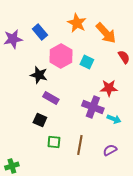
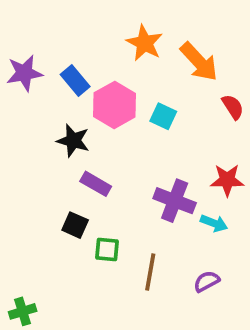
blue rectangle: (40, 32) -> (75, 81), moved
red star: (109, 88) -> (227, 180), moved
green square: (54, 142) -> (107, 249), moved

